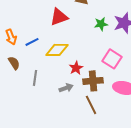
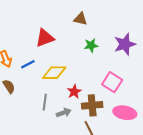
red triangle: (59, 17) -> (45, 38), moved
green star: (101, 24) -> (91, 45), moved
gray line: (35, 78) -> (45, 102), moved

